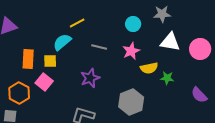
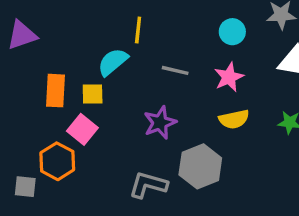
yellow line: (77, 23) -> (138, 30), turned -56
yellow semicircle: (149, 68) -> (234, 119), moved
orange hexagon: (19, 93) -> (57, 161), moved
gray hexagon: (131, 102) -> (200, 166), moved

